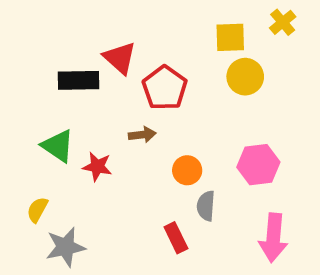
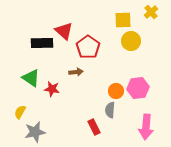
orange circle: (187, 170) -> (116, 91), moved

